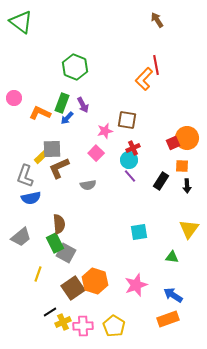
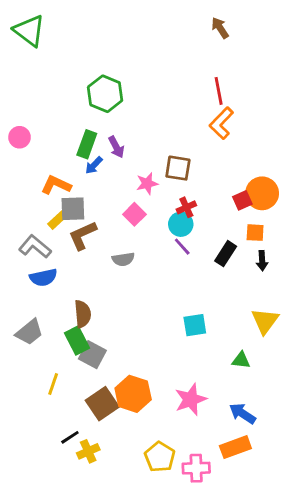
orange L-shape: (144, 79) -> (221, 123), moved
orange L-shape: (40, 113) -> (56, 185), moved
gray L-shape: (25, 176) -> (35, 247), turned 110
pink cross: (83, 326) -> (196, 468), moved

